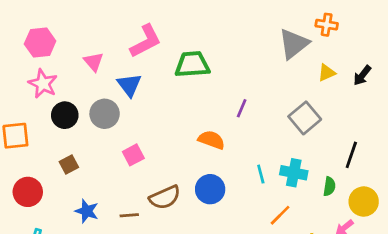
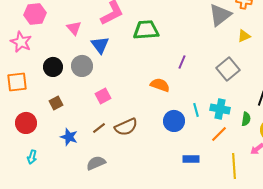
pink star: (43, 84) -> (21, 42), moved
blue circle: (210, 189) -> (174, 121), moved
brown line: (129, 215) -> (99, 128), moved, turned -32
orange line: (280, 215) -> (219, 134), moved

